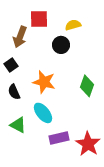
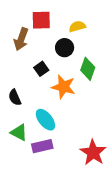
black square: (11, 65) -> (41, 69), moved
orange star: (44, 82) -> (63, 87), moved
green diamond: (87, 86) -> (88, 69), moved
purple rectangle: (59, 138) -> (42, 146), moved

